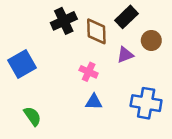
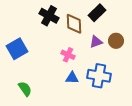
black cross: (64, 21) -> (49, 16), turned -36
brown circle: (151, 40) -> (116, 41), moved
blue cross: (146, 103) -> (99, 76), moved

